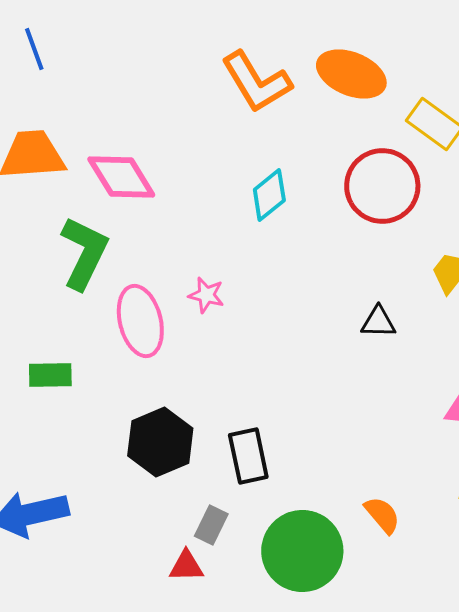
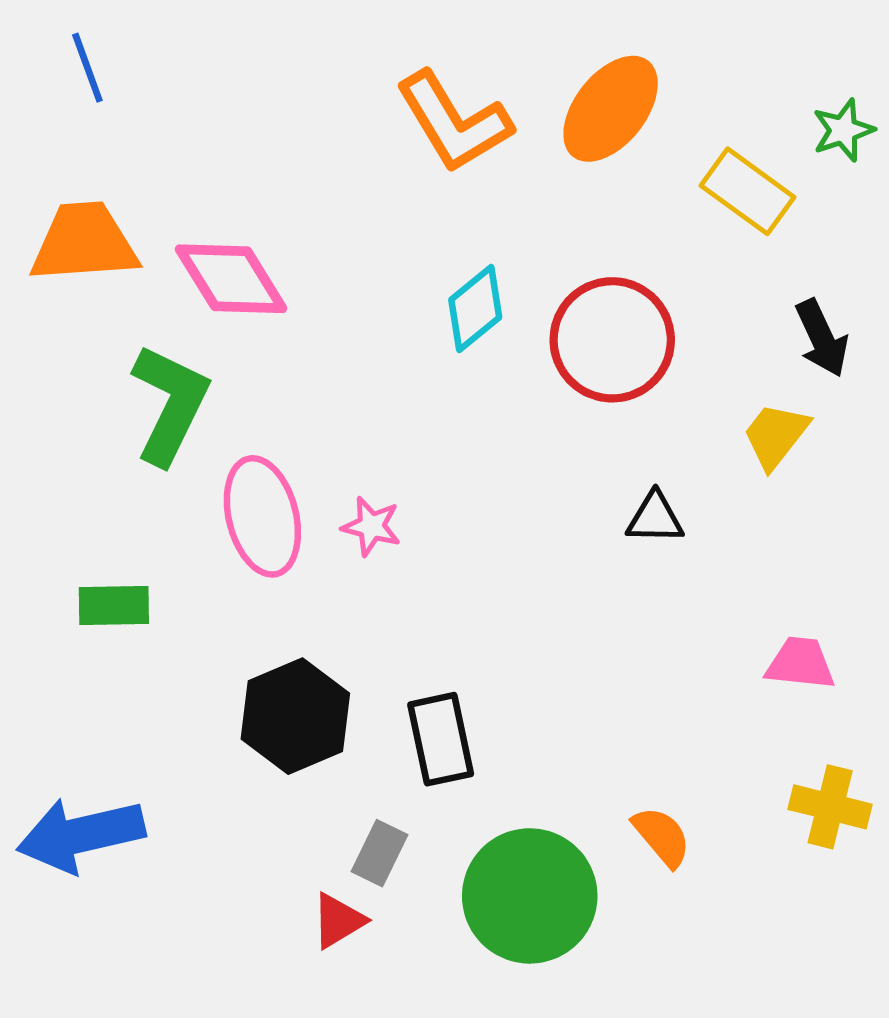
orange ellipse: (351, 74) -> (611, 109), turned -74
red circle: (382, 186) -> (612, 340), moved
pink star: (206, 295) -> (371, 526), moved
red triangle: (186, 566) -> (338, 921), turned -30

